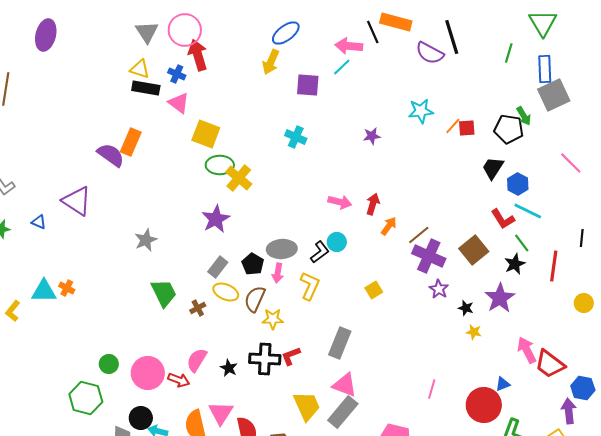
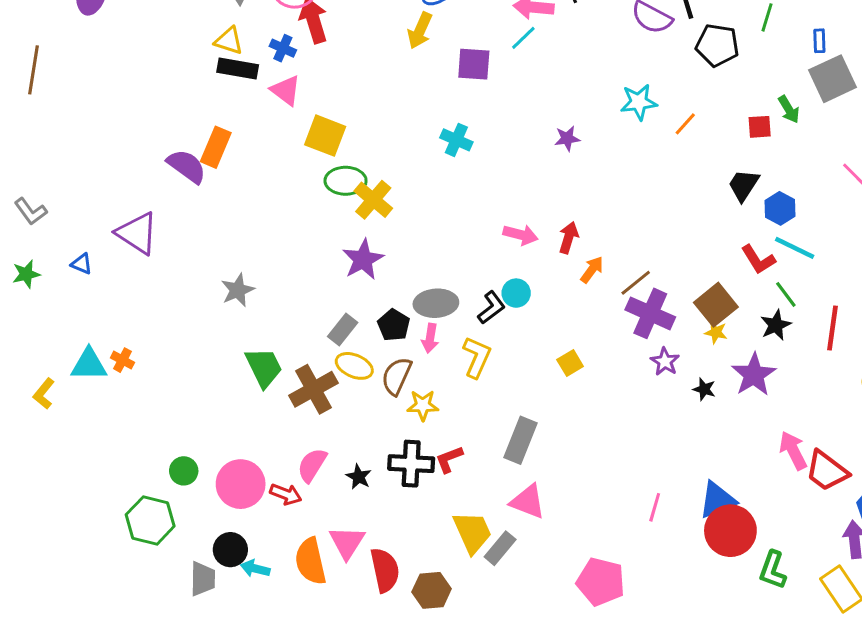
blue rectangle: (545, 69) -> (819, 41), size x0.6
red square: (467, 128) -> (760, 127), moved
black pentagon: (509, 129) -> (717, 45), moved
purple star: (216, 219) -> (363, 259), moved
brown cross: (198, 308) -> (313, 389), size x2.0
yellow star: (474, 332) -> (716, 332), moved
blue triangle: (503, 384) -> (717, 500), moved, size x1.8
gray rectangle: (343, 412) -> (500, 548), moved, size x0.7

